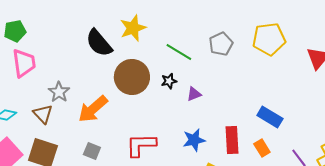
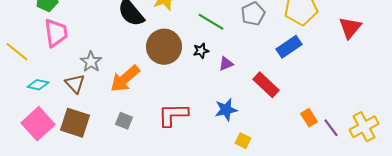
blue rectangle: (270, 117) -> (289, 47), moved, turned -65
red rectangle: (232, 140) -> (266, 85), moved, turned -44
orange rectangle: (262, 148) -> (309, 118), moved

